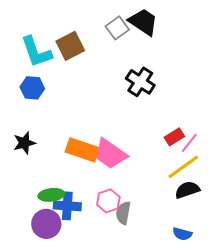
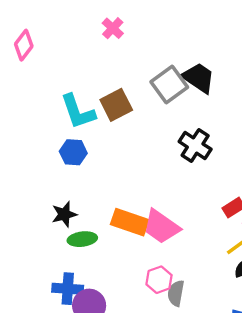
gray square: (117, 28) -> (169, 85), size x1.4
green ellipse: (51, 195) -> (82, 239), moved
blue cross: (67, 206) -> (68, 289), moved

